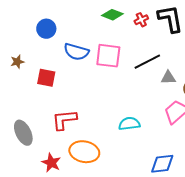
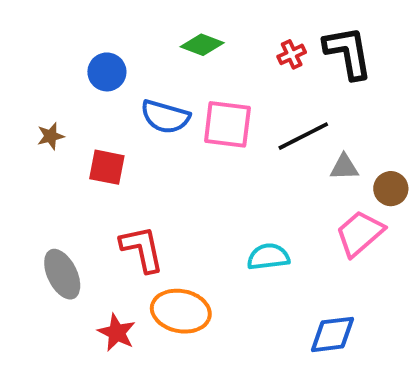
green diamond: (112, 15) -> (202, 45), moved
red L-shape: (64, 120) -> (142, 249), turned 84

